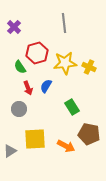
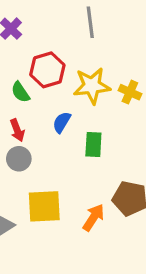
red arrow: (28, 88) -> (17, 130), moved
green rectangle: (72, 107) -> (93, 144), moved, turned 35
orange arrow: (66, 146) -> (93, 217), turned -84

